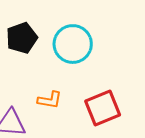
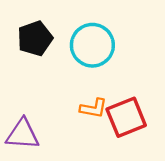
orange L-shape: (50, 100) -> (94, 108), moved

